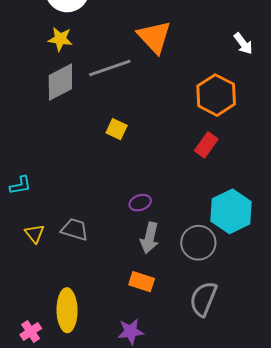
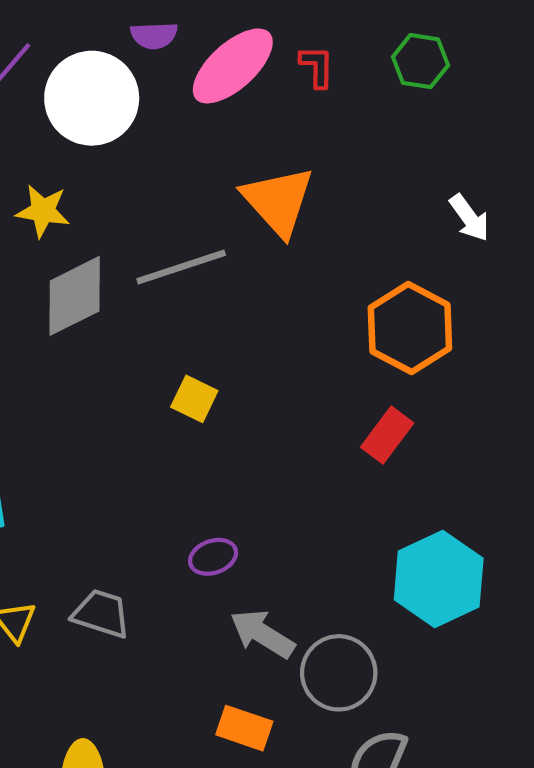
yellow star: (60, 39) -> (43, 211), moved
purple ellipse: (140, 203) -> (213, 557), moved
gray arrow: (149, 238) -> (262, 634), turned 108
gray circle: (198, 243) -> (339, 673), moved

